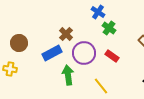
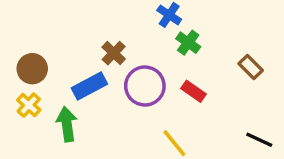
yellow cross: (10, 69) -> (29, 105), moved, turned 32
green arrow: (68, 75) -> (67, 124), moved

